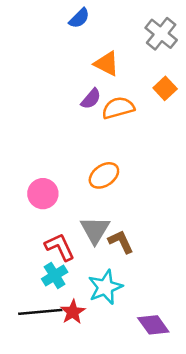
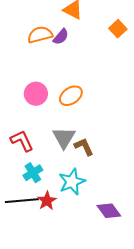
orange semicircle: (118, 108) -> (40, 35), moved
pink circle: (43, 194) -> (36, 94), moved
red L-shape: (60, 247) -> (22, 141), moved

